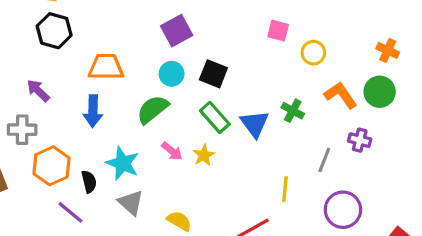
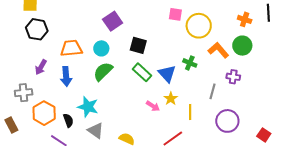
yellow circle: (313, 53) -> (199, 26), size x1.6
cyan circle: (172, 74) -> (101, 48), moved
purple arrow: (38, 91) -> (41, 67), moved, turned -98
pink arrow: (172, 151) -> (153, 106), moved
yellow star: (204, 155) -> (171, 99), moved

